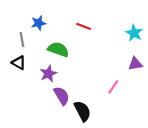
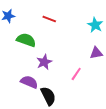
purple star: (48, 74) -> (44, 62), moved
purple semicircle: (62, 96) -> (29, 82), turned -36

